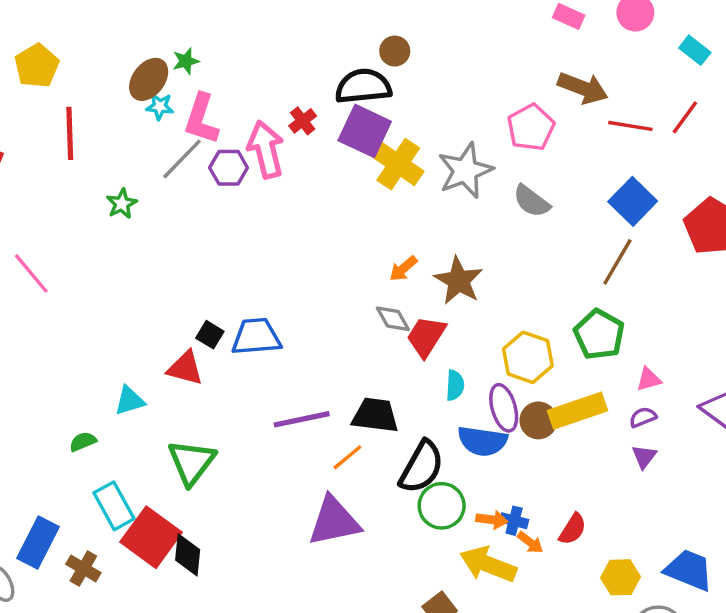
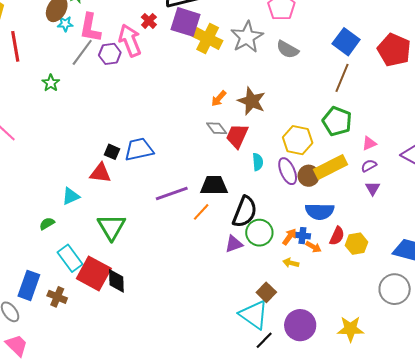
blue semicircle: (482, 441) -> (320, 211), moved
orange arrow: (492, 520) -> (289, 237), turned -54
purple triangle: (334, 521) -> (234, 244), moved, size x0.6
yellow arrow: (488, 564) -> (291, 263), size x0.5
yellow hexagon: (621, 577) -> (357, 244), moved

